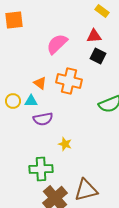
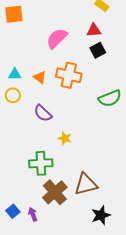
black square: (98, 56) -> (98, 50), turned 35
cyan triangle: (31, 101) -> (15, 74), moved
purple semicircle: (43, 119) -> (43, 113), turned 54

